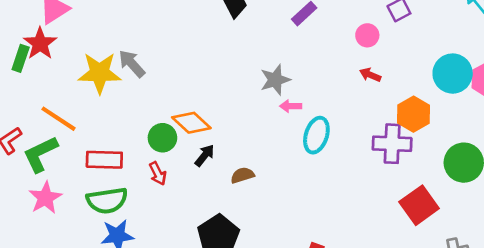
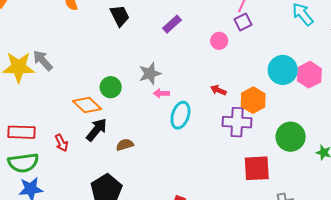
red arrow: (370, 75) -> (218, 90), moved
green circle: (162, 138) -> (111, 87), moved
black arrow: (205, 155) -> (97, 130), size x1.4
red square: (419, 205) -> (257, 168), turned 32

